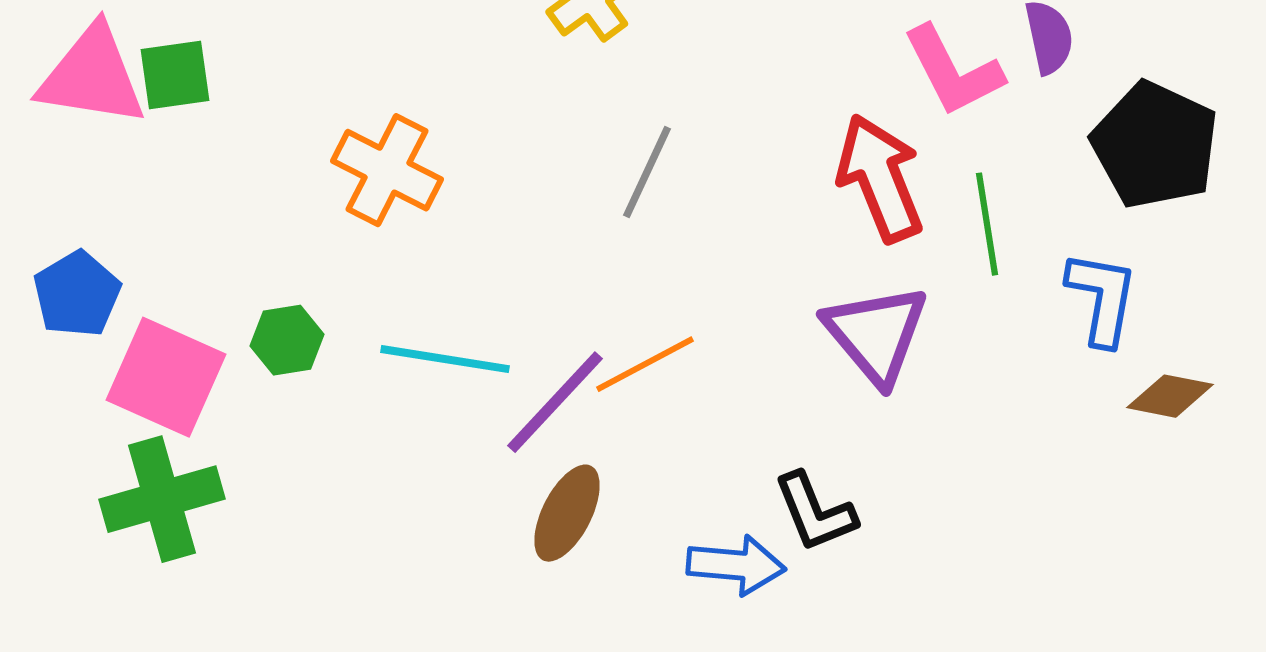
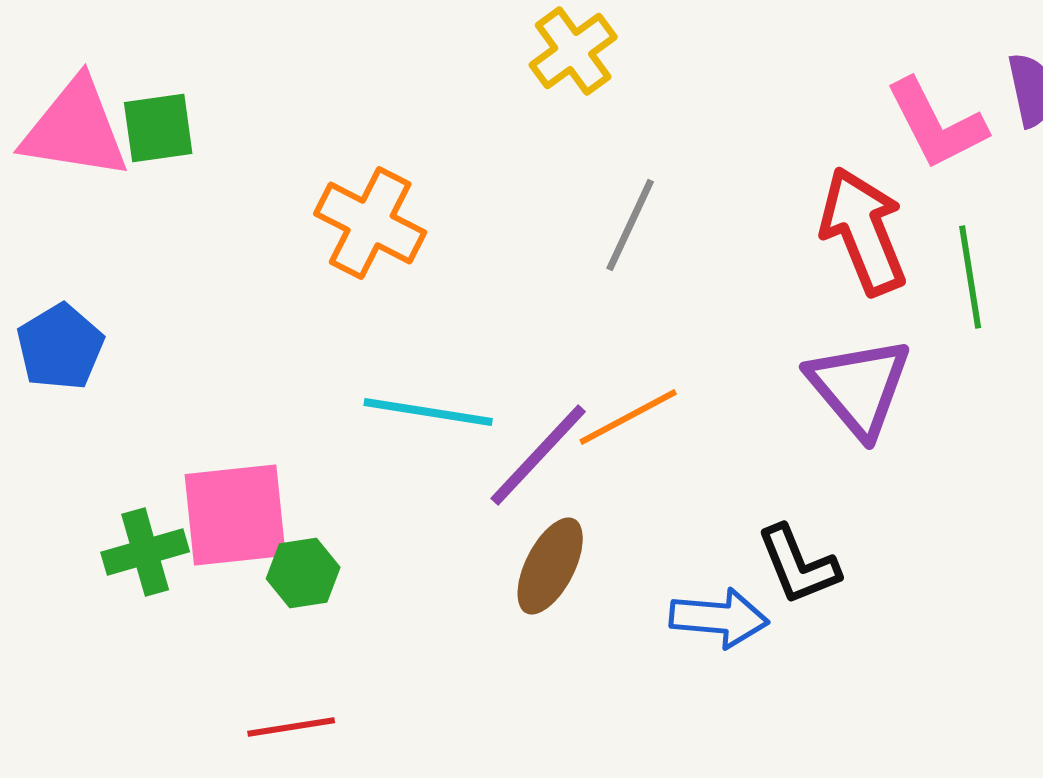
green hexagon: (287, 340) -> (303, 573), moved
pink square: (166, 377) -> (235, 515), moved, turned -30
green cross: (162, 499) -> (145, 552), size x0.7

